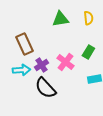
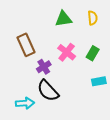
pink cross: (65, 62) -> (67, 52), moved
cyan arrow: (21, 70) -> (25, 103), moved

